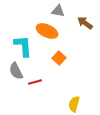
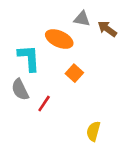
gray triangle: (58, 11) -> (82, 19), moved
red line: (35, 82) -> (44, 103), turned -40

